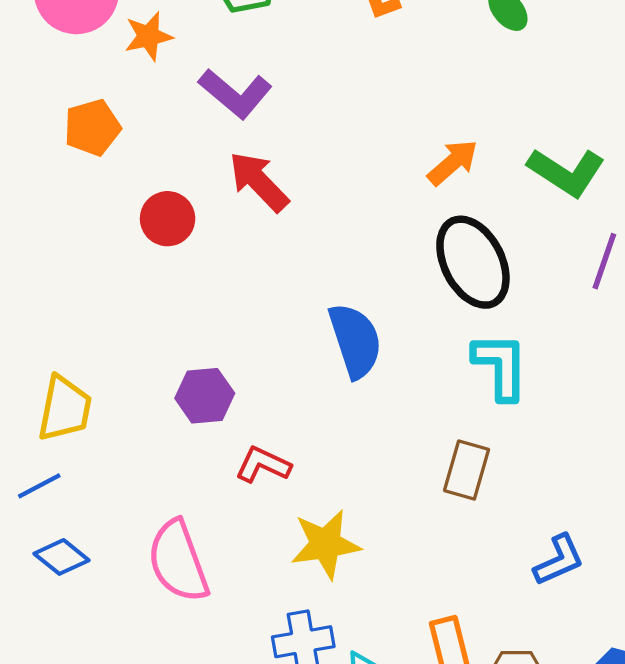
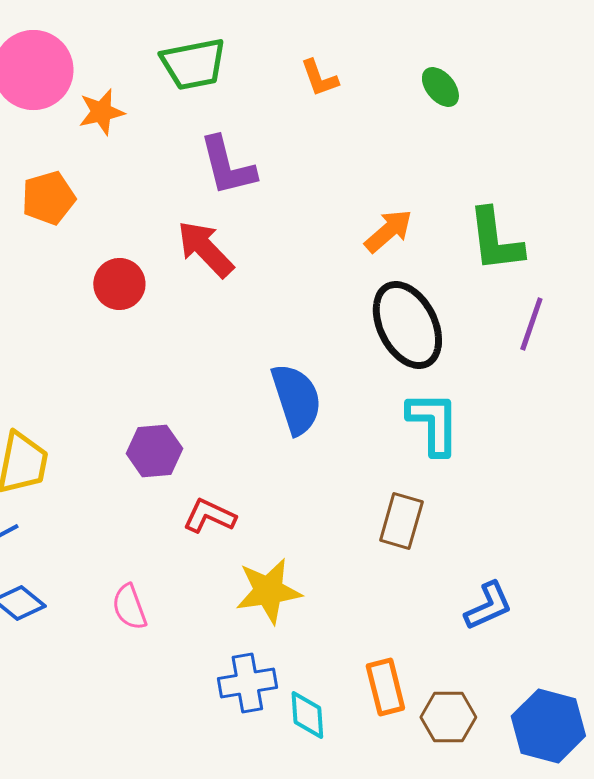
purple L-shape: (235, 94) -> (227, 166), moved, turned 36
green L-shape: (566, 172) -> (495, 240), turned 50
pink semicircle: (178, 561) -> (129, 607), size x0.6

